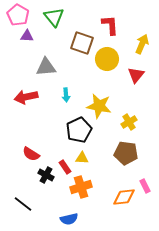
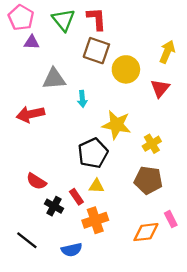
red L-shape: (110, 25) -> (96, 19), moved
cyan arrow: (66, 95) -> (82, 99), moved
blue semicircle: (69, 219) -> (72, 250), moved

